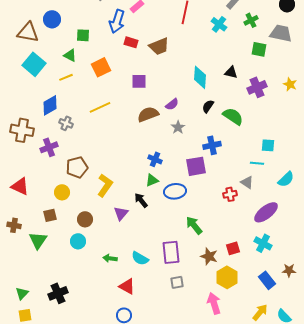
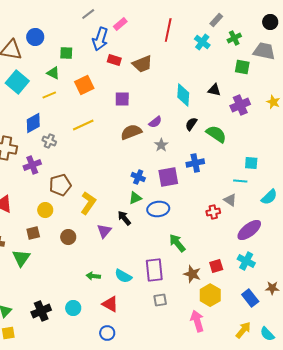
purple square: (196, 166) -> (168, 177), moved
cyan circle: (78, 241) -> (73, 308), moved

